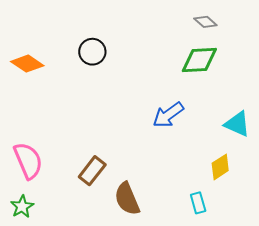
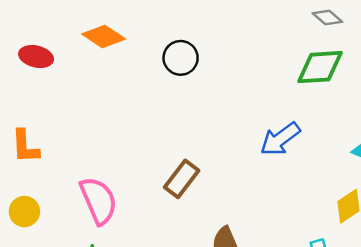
orange diamond: (27, 64) -> (104, 36), moved
brown rectangle: (92, 171) -> (182, 179), moved

